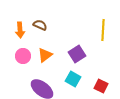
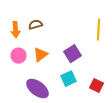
brown semicircle: (40, 25) -> (36, 25), turned -40
cyan square: (73, 79) -> (68, 79), turned 35

